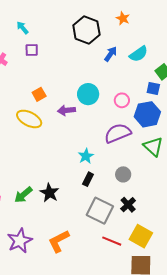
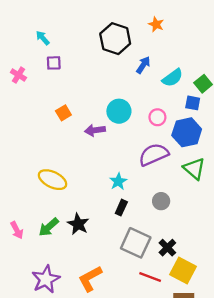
cyan semicircle: (139, 54) -> (173, 78), moved
yellow ellipse: (29, 119) -> (53, 180), moved
black cross: (128, 205) -> (167, 248), moved

